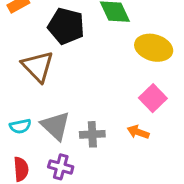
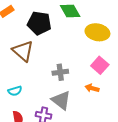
gray triangle: (55, 126) -> (61, 100), moved
gray cross: (92, 134) -> (60, 72), moved

